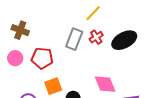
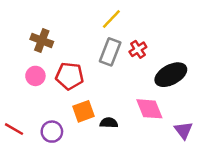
yellow line: (93, 13) -> (111, 19), moved
black ellipse: (124, 40) -> (171, 75), moved

